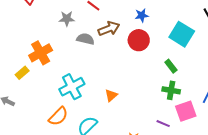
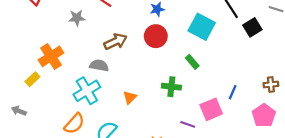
brown arrow: (109, 29) -> (116, 42), moved
gray semicircle: (85, 39) -> (99, 65), moved
green cross: (171, 90) -> (171, 87), moved

